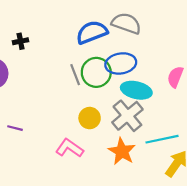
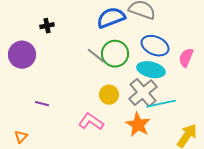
blue ellipse: (121, 63) -> (155, 46), moved, turned 32
gray line: (75, 75) -> (96, 56), turned -30
cyan line: (162, 139) -> (161, 104), moved

